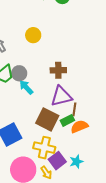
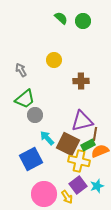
brown cross: (58, 70) -> (81, 81), moved
gray circle: (19, 73) -> (35, 115), moved
cyan arrow: (26, 87) -> (47, 138), moved
yellow cross: (44, 148) -> (79, 161), moved

